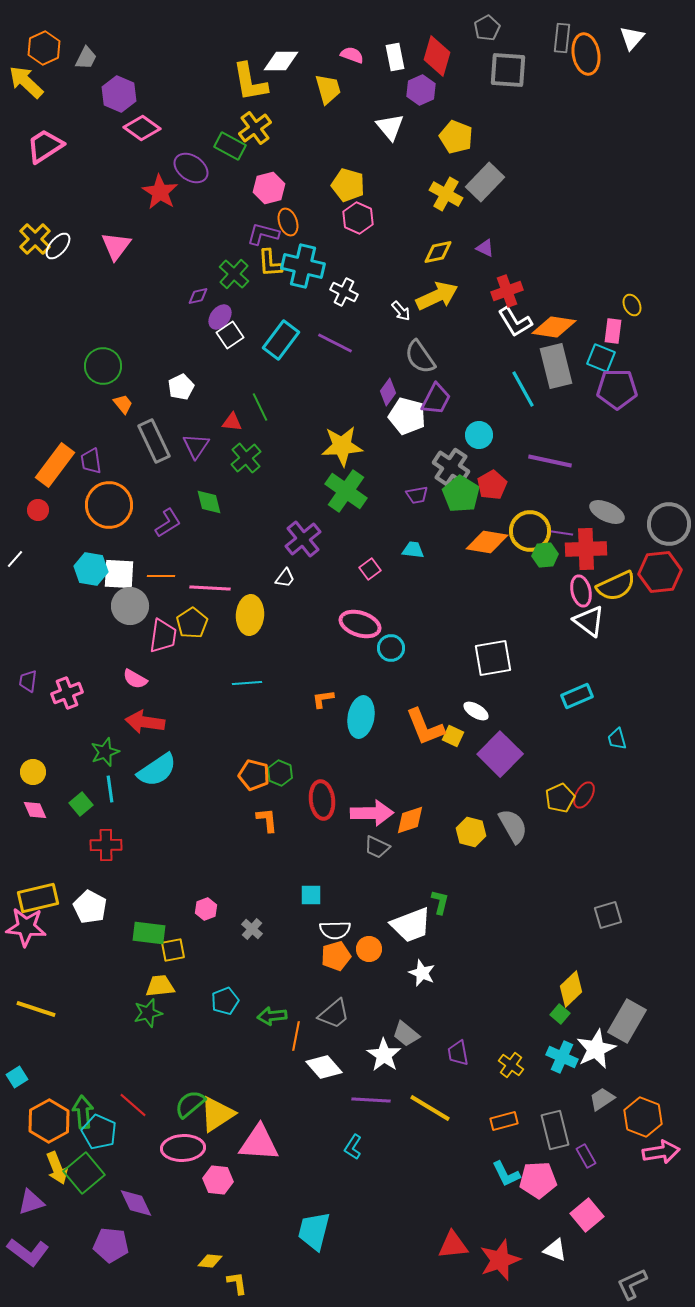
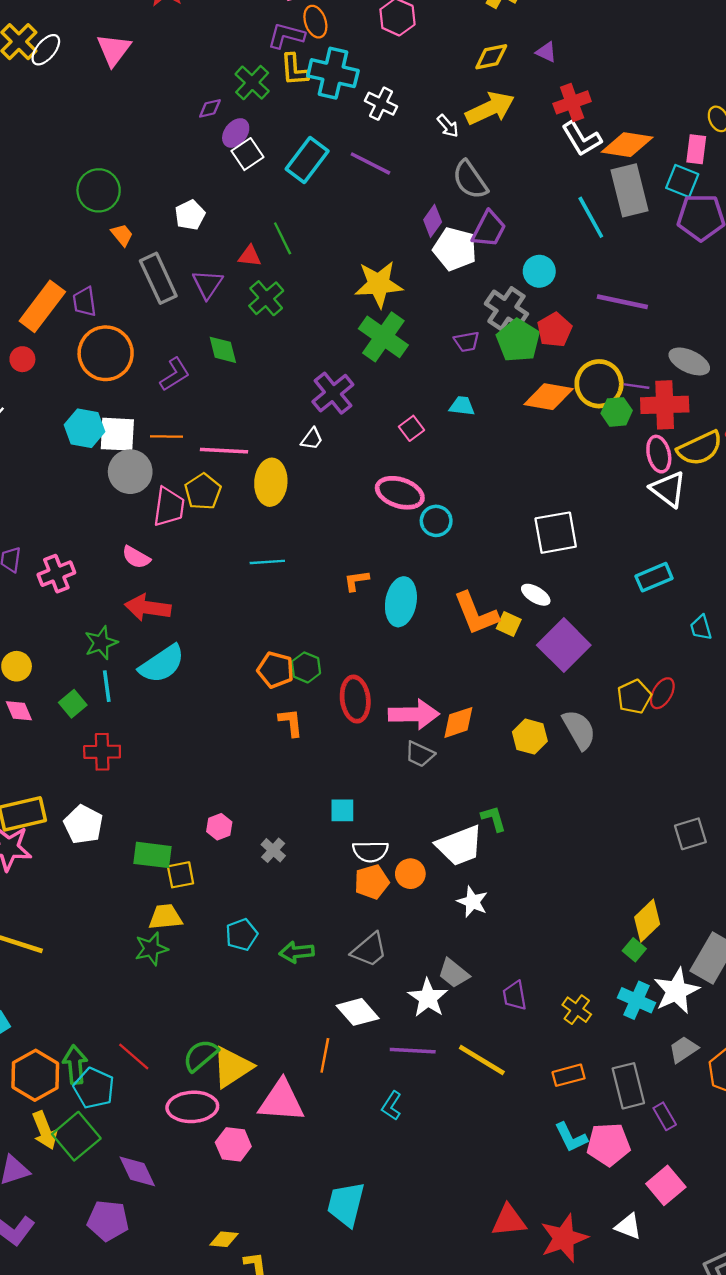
green L-shape: (440, 902) -> (494, 819), turned -30
orange line: (296, 1036) -> (325, 1055), moved

